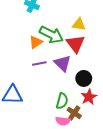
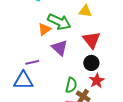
red triangle: (75, 44) -> (92, 40), moved
purple triangle: (63, 63) -> (60, 48), moved
purple line: (39, 64) -> (32, 62), moved

